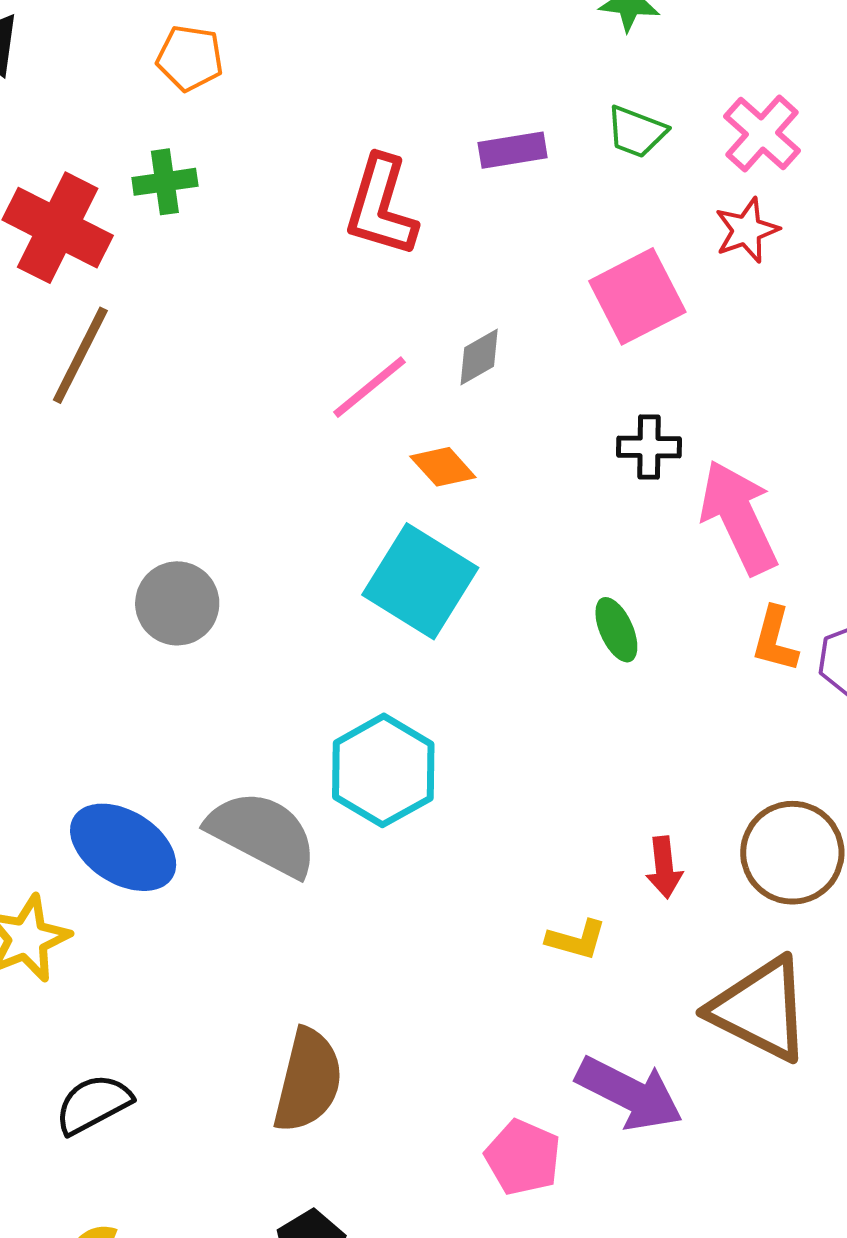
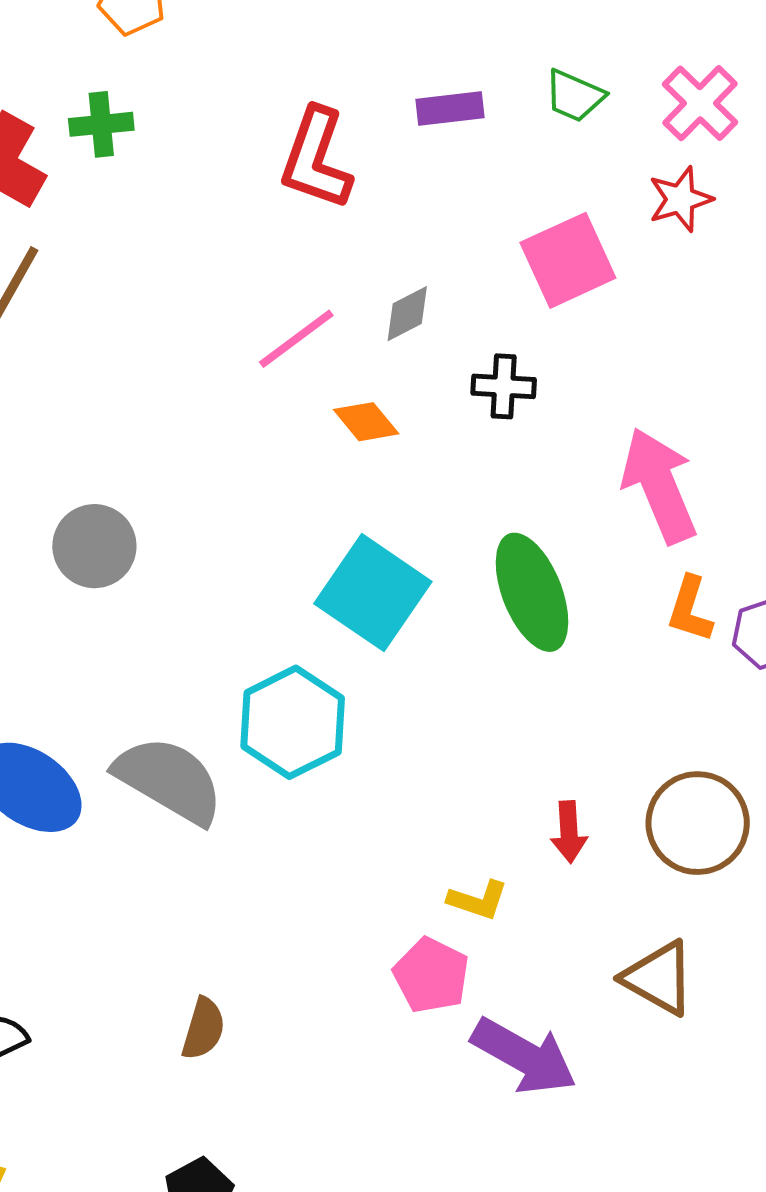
black cross: (649, 447) -> (504, 386), moved
cyan square: (420, 581) -> (373, 593), moved
green ellipse: (616, 630) -> (532, 592), size x1.8
brown triangle: (760, 1009) -> (659, 978), size x0.7
brown semicircle: (308, 1081) -> (203, 1029), size x0.6
pink pentagon: (523, 1157) -> (431, 975), moved

